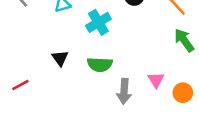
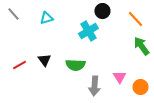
cyan cross: (98, 22) -> (88, 31), moved
red line: (20, 85) -> (19, 65), moved

